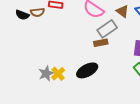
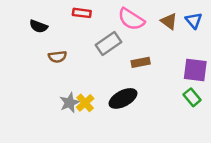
brown semicircle: (37, 12) -> (57, 57), moved
gray rectangle: (107, 29) -> (109, 43), moved

